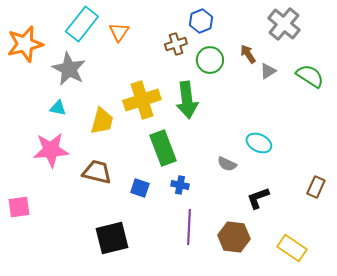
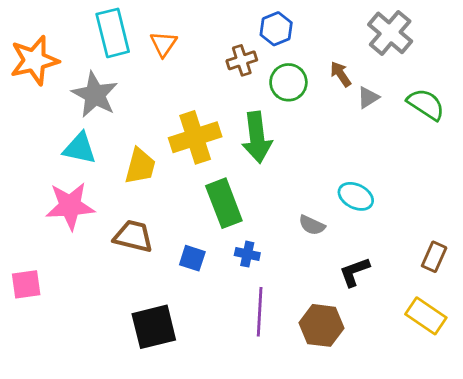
cyan rectangle: (82, 24) -> (113, 33), turned -52
cyan triangle: (58, 108) -> (80, 148), size x1.5
yellow rectangle: (292, 248) -> (426, 316), moved

